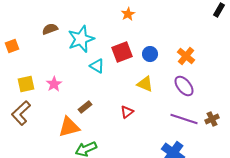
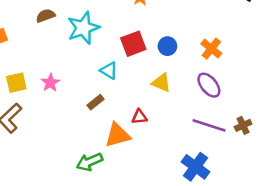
cyan triangle: (97, 66) -> (109, 71), moved
brown rectangle: (85, 107) -> (96, 102), moved
red triangle: (127, 112) -> (139, 117), turned 32
orange triangle: (69, 127) -> (117, 135), moved

